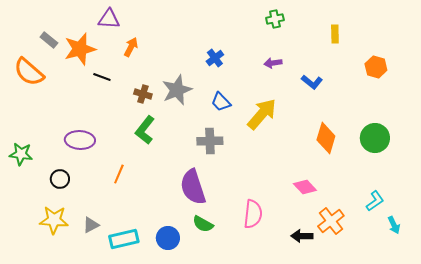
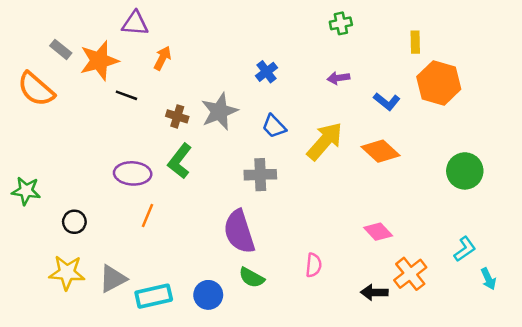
orange hexagon: (376, 67) -> (439, 83), moved, size x1.6
orange diamond: (326, 138) -> (381, 151), moved, turned -64
purple ellipse: (80, 140) -> (133, 173), moved
pink semicircle: (253, 214) -> (314, 265), size x0.7
gray triangle: (91, 225) -> (113, 279), size x1.4

